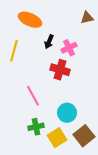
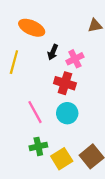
cyan circle: (67, 113) -> (67, 113), moved

